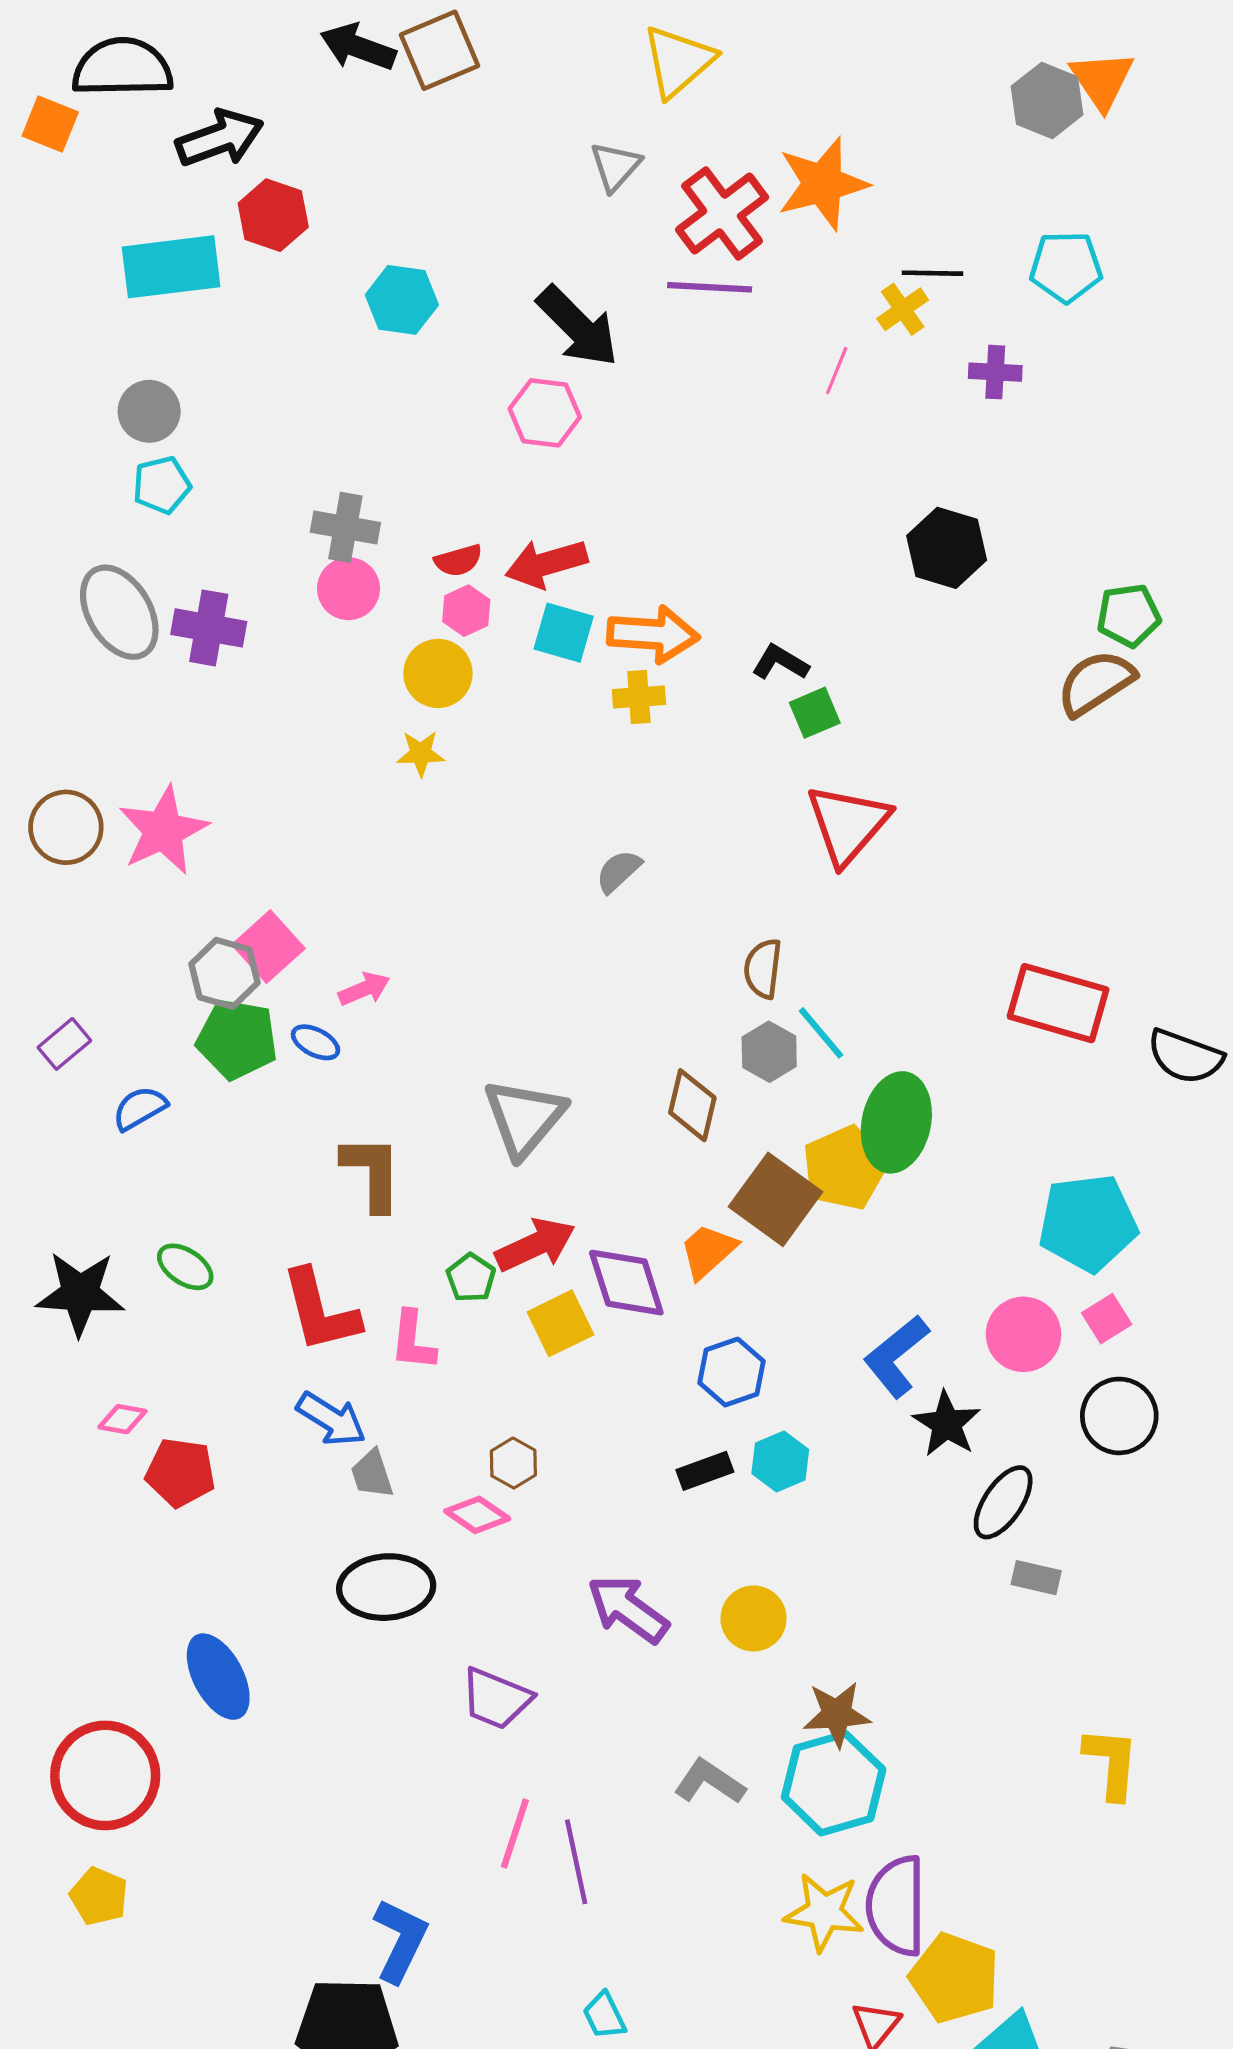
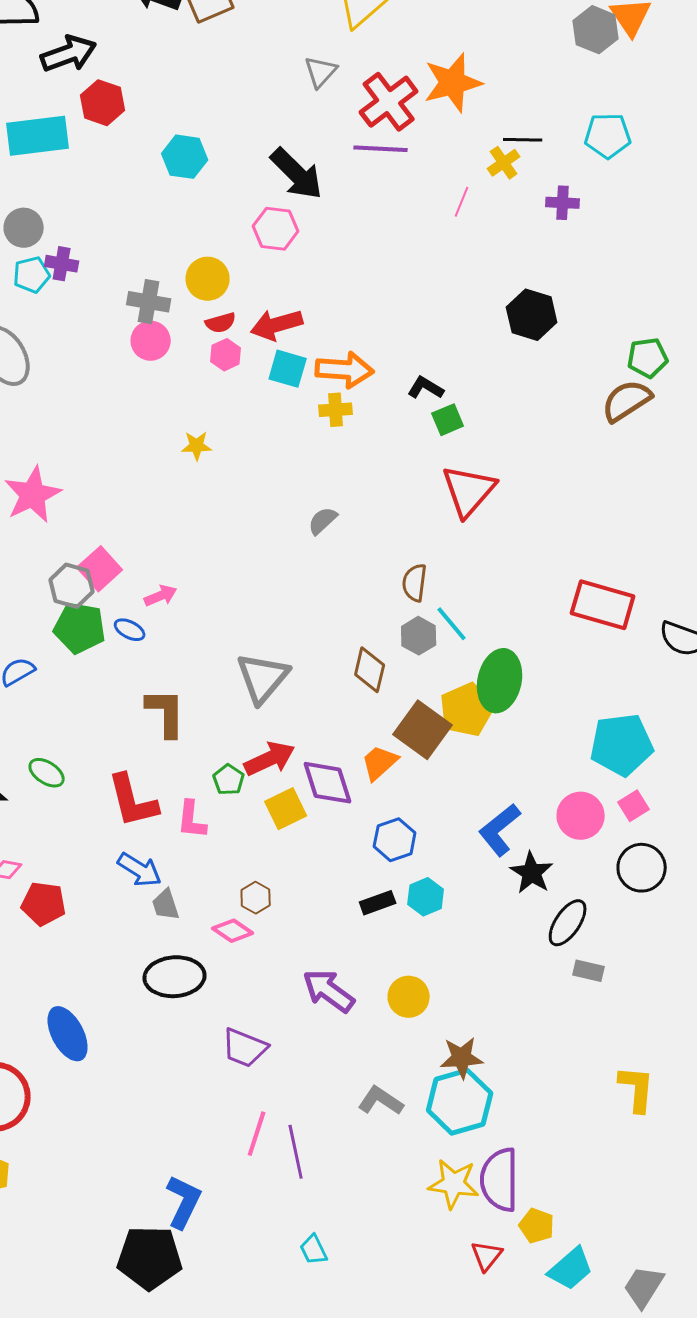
purple cross: (209, 628) -> (62, 264), moved, size x0.7
yellow circle: (438, 673) -> (208, 279), moved
yellow pentagon: (954, 1978) -> (537, 1226), size x0.6

